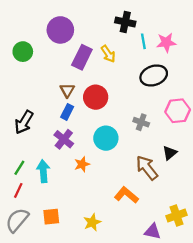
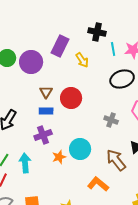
purple circle: (60, 30) -> (31, 62), moved
purple rectangle: (82, 57) -> (60, 46), moved
blue rectangle: (67, 112) -> (46, 111), turned 64
cyan circle: (106, 138) -> (80, 149), moved
purple cross: (64, 139) -> (43, 135), turned 30

